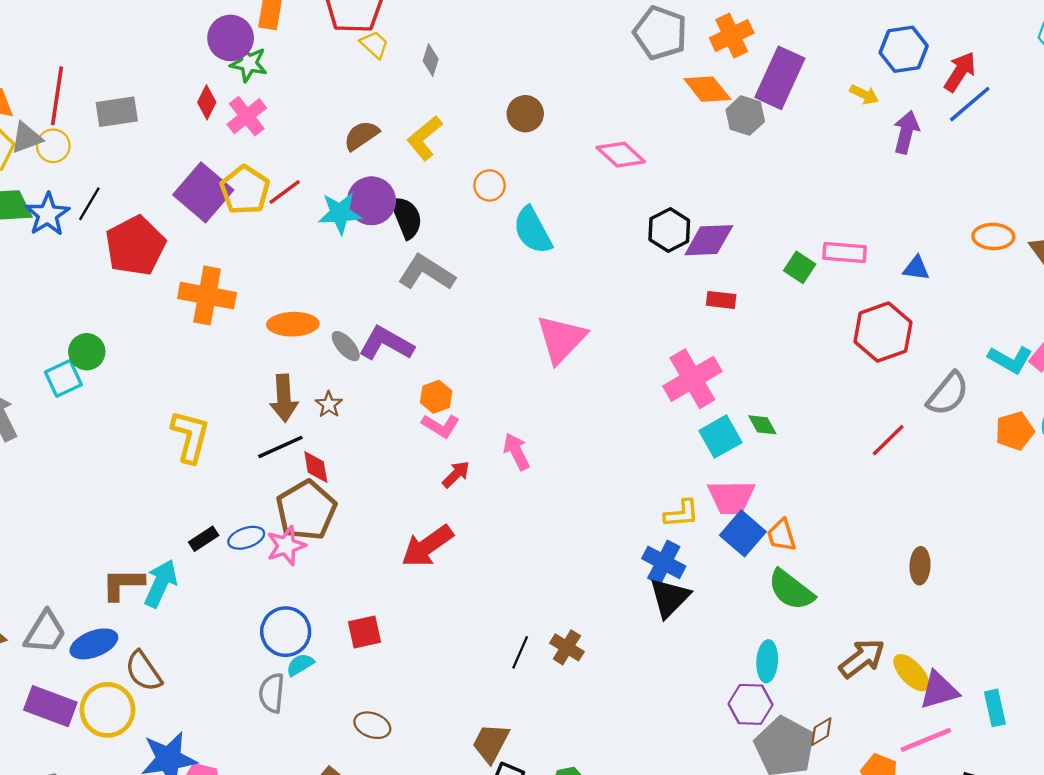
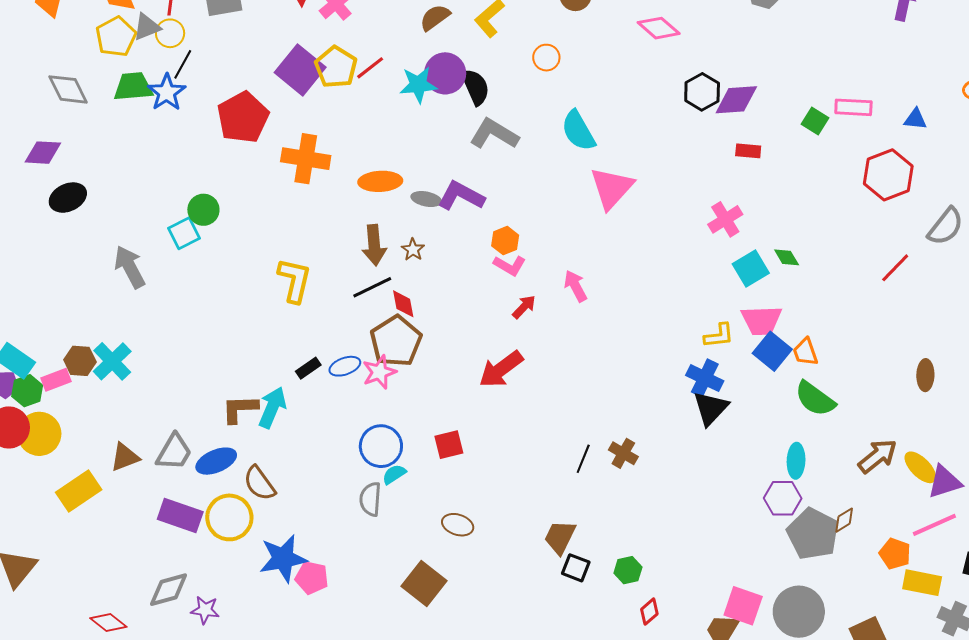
black line: (89, 204) -> (183, 64), moved
cyan semicircle: (533, 230) -> (578, 131), moved
gray ellipse: (346, 346) -> (426, 199), turned -36
pink cross: (692, 379) -> (725, 219), size x0.7

